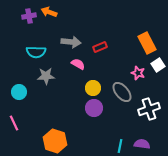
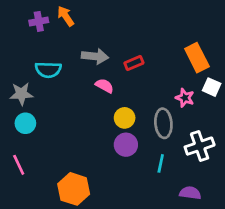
orange arrow: (49, 12) -> (66, 16), turned 35
white square: (158, 65) -> (212, 87), turned -32
gray star: (46, 76) -> (21, 94), moved
gray ellipse: (122, 92) -> (163, 123), turned 35
cyan line: (120, 146) -> (161, 163), moved

